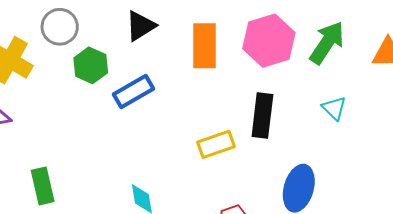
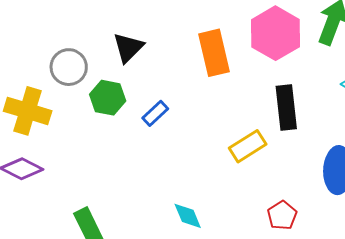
black triangle: (141, 26) -> (128, 48), moved
blue rectangle: (134, 92) -> (155, 113), size x0.7

